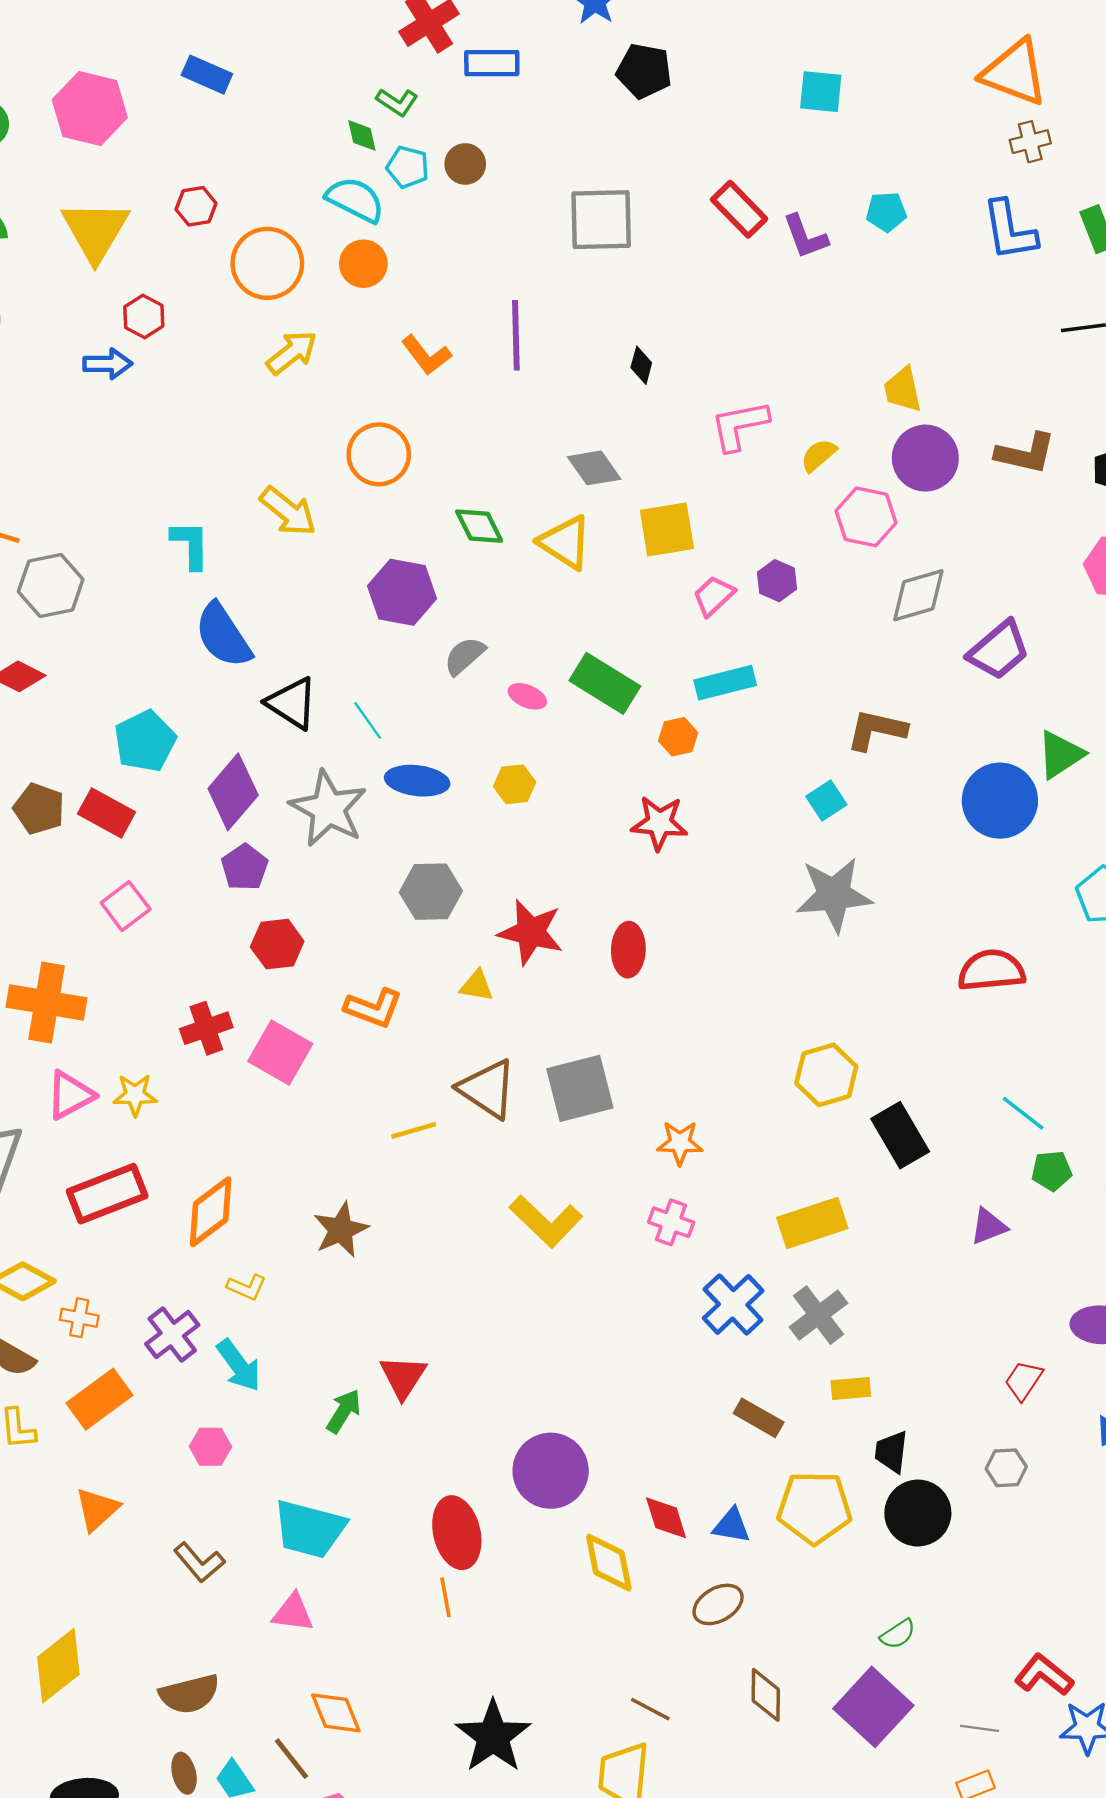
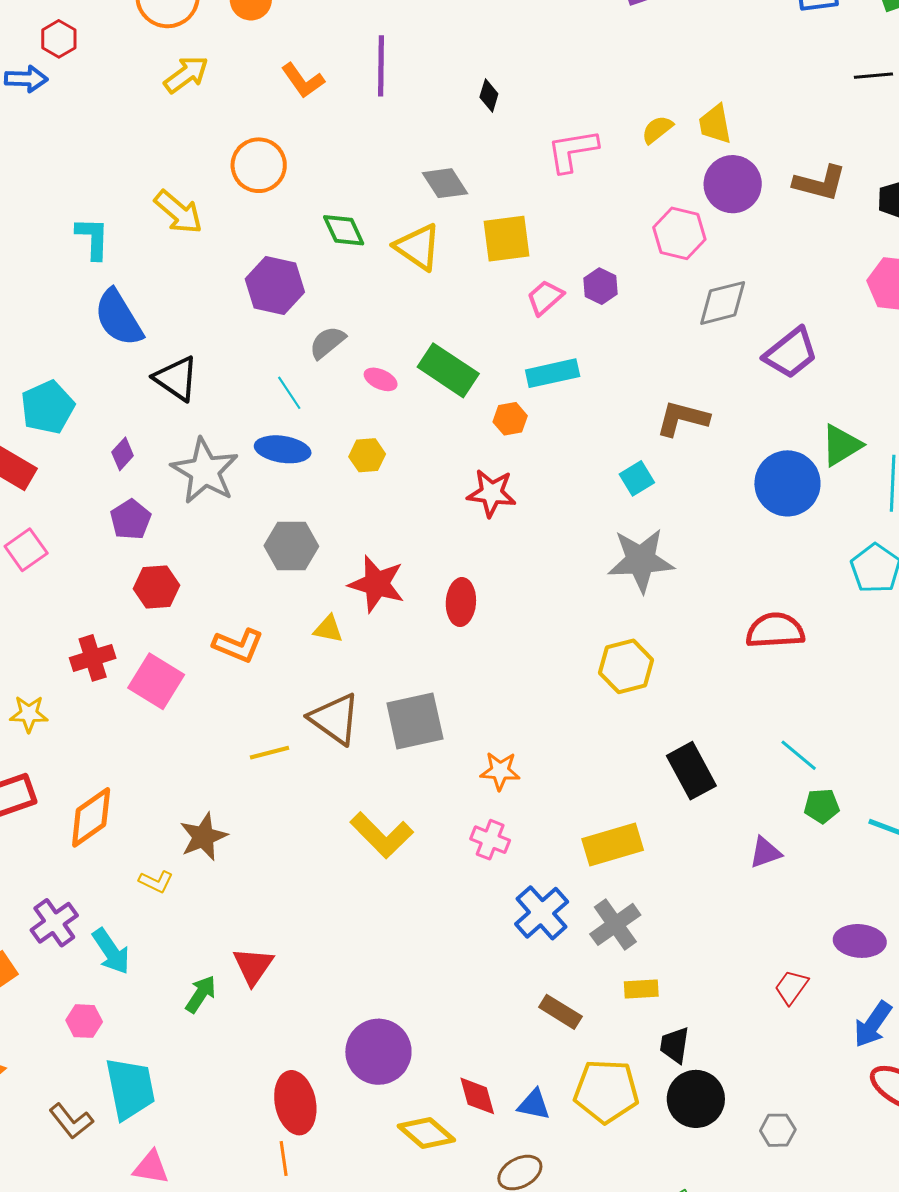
yellow semicircle: (819, 455) -> (657, 130), moved
cyan line: (368, 720) -> (289, 393), moved
purple diamond: (233, 792) -> (123, 454), size x0.5
yellow hexagon: (826, 1075) -> (626, 666), moved
yellow L-shape: (247, 1287) -> (156, 882), moved
gray hexagon: (1006, 1468) -> (778, 1130), moved
cyan trapezoid: (309, 1529) -> (130, 1088), moved, turned -118
yellow diamond: (609, 1563) -> (426, 1133), turned -40

